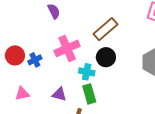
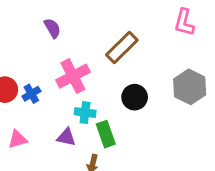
black circle: (106, 57) -> (135, 97), moved
cyan cross: (87, 72) -> (85, 113), moved

